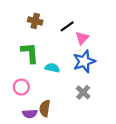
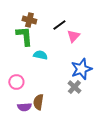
green L-shape: (30, 53) -> (24, 36), moved
blue star: (84, 61) -> (81, 69), moved
cyan semicircle: (52, 68) -> (40, 55), moved

